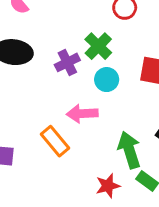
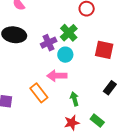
cyan circle: (107, 80) -> (65, 55), moved
green arrow: (129, 150) -> (74, 99), moved, size x0.6

